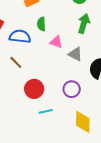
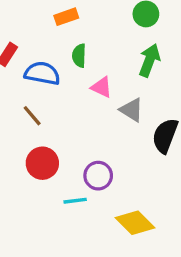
red circle: (34, 89) -> (42, 163), moved
purple circle: (72, 89) -> (98, 176), moved
yellow diamond: (83, 122) -> (135, 223), turned -50

